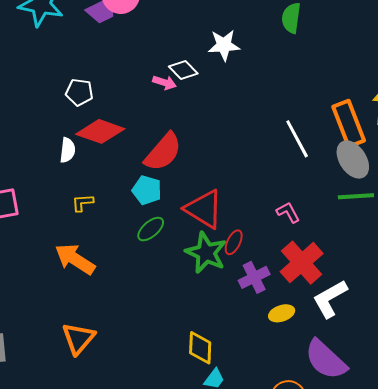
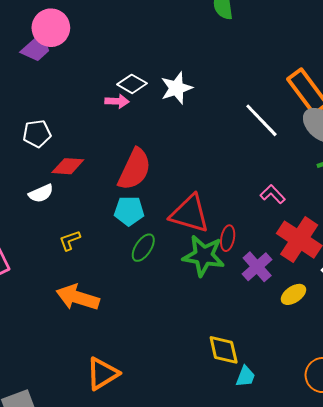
white star: (224, 45) -> (176, 88), moved
red diamond: (100, 131) -> (68, 166), size x0.7
white semicircle: (67, 150) -> (41, 193), turned 75
orange triangle: (78, 338) -> (102, 374), turned 33

